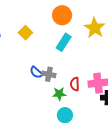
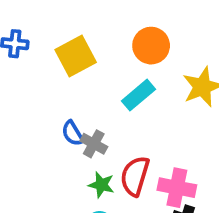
yellow square: (25, 33) -> (76, 56), size x1.5
red semicircle: (75, 84) -> (135, 176), size x1.5

